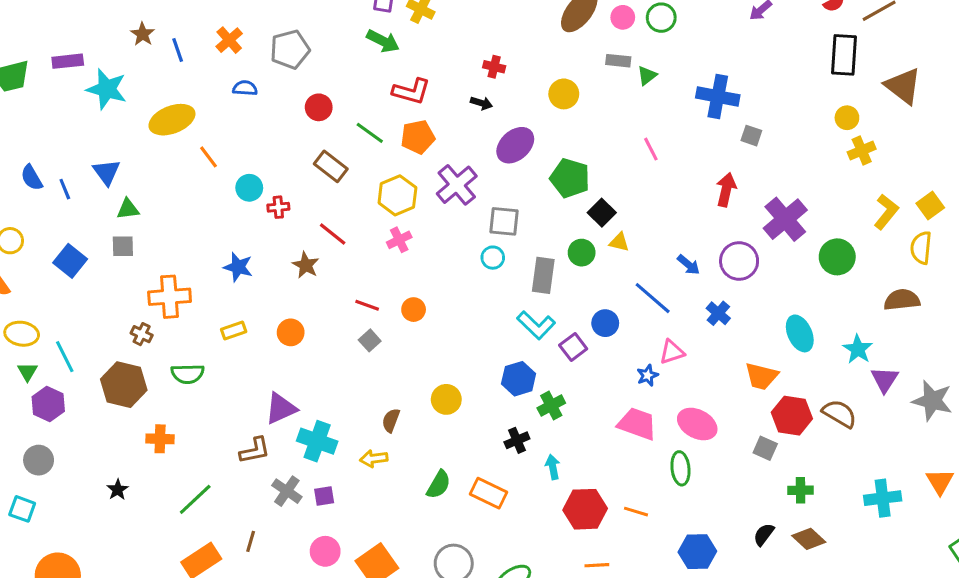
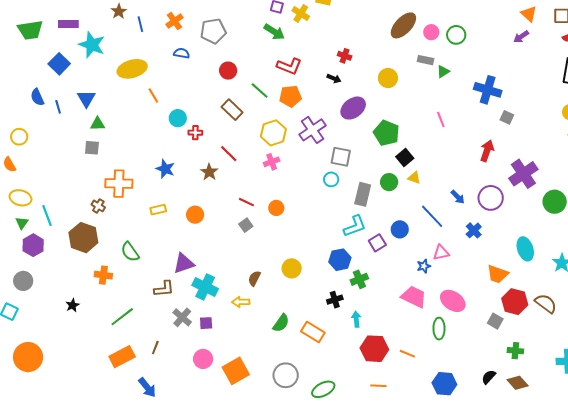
blue square: (70, 261) -> (59, 64), moved
cyan L-shape: (536, 325) -> (355, 226), turned -70
green semicircle: (188, 374) -> (130, 252), moved, turned 50

